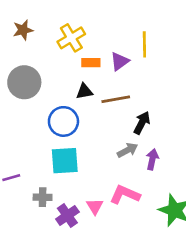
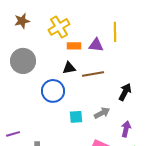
purple triangle: (120, 61) -> (96, 45), turned 42
black arrow: (142, 123) -> (125, 92), moved
purple arrow: (152, 159) -> (126, 129), moved
cyan square: (65, 161) -> (76, 117), moved, size x0.6

